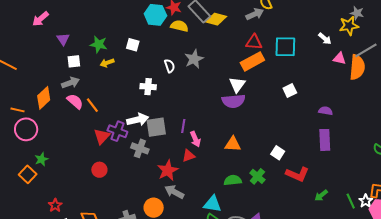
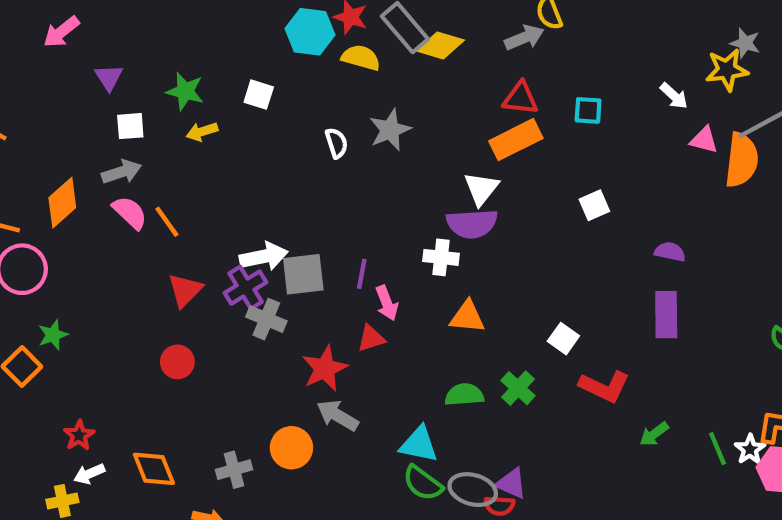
cyan square: (285, 47) -> (588, 110), size x0.6
white cross: (148, 87) -> (441, 257), moved
purple cross: (117, 131) -> (246, 288), moved, turned 36

